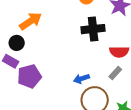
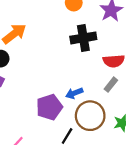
purple pentagon: (29, 76) -> (49, 107), moved

